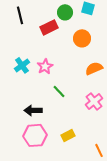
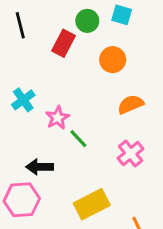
red rectangle: (49, 27) -> (63, 43), turned -36
pink star: (45, 66) -> (57, 118), moved
pink hexagon: (35, 135) -> (22, 200), moved
yellow rectangle: (68, 135) -> (92, 204), size x1.6

